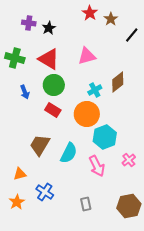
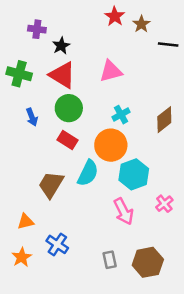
black star: (49, 28) -> (61, 46), moved
black line: (132, 35) -> (168, 44), turned 56
brown diamond: (118, 82) -> (164, 120), moved
cyan semicircle: (69, 153) -> (88, 173), moved
brown hexagon: (129, 206) -> (148, 262), moved

